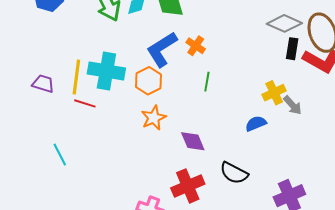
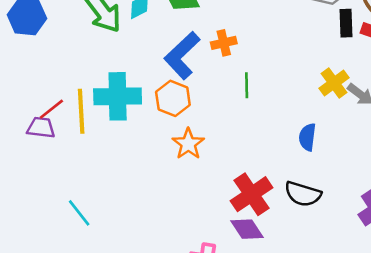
orange cross: (196, 46) -> (224, 43), turned -36
red line: (85, 103) -> (51, 109), moved, turned -45
blue semicircle: (256, 123) -> (307, 137), moved, turned -50
purple diamond: (193, 141) -> (247, 229), moved
red cross: (188, 186) -> (251, 194), moved

